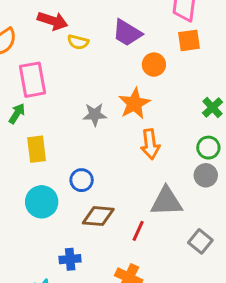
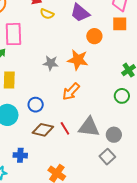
orange star: (134, 104) -> (78, 60), turned 30
orange arrow: (150, 144) -> (71, 92), moved, turned 42
gray circle: (206, 175) -> (114, 135), moved
red line: (138, 231) -> (65, 128), moved, turned -64

